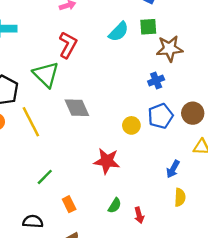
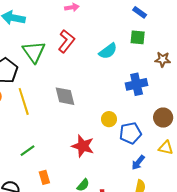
cyan semicircle: (119, 32) -> (108, 51), moved
brown star: (170, 49) -> (163, 59), moved, size x0.7
green triangle: (46, 74) -> (34, 52), moved
blue cross: (156, 80) -> (137, 84), size x1.5
blue pentagon: (160, 116) -> (130, 133), moved

